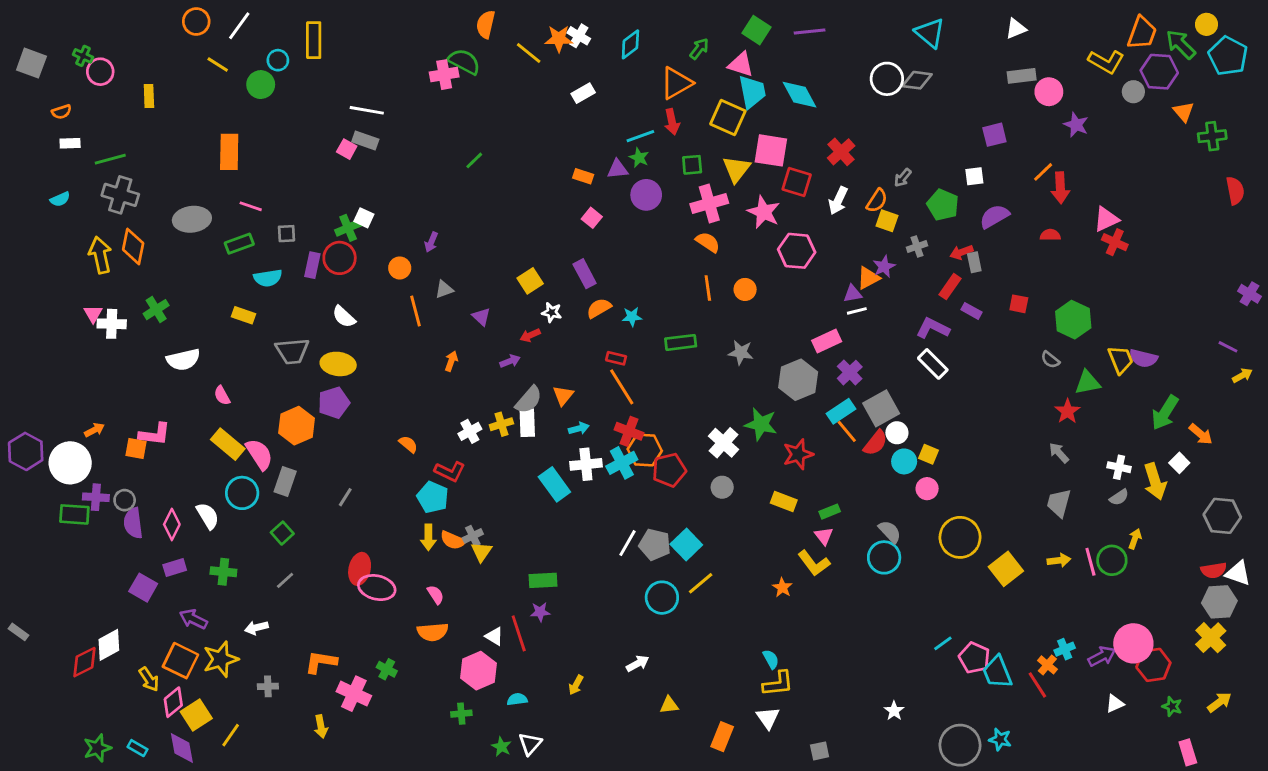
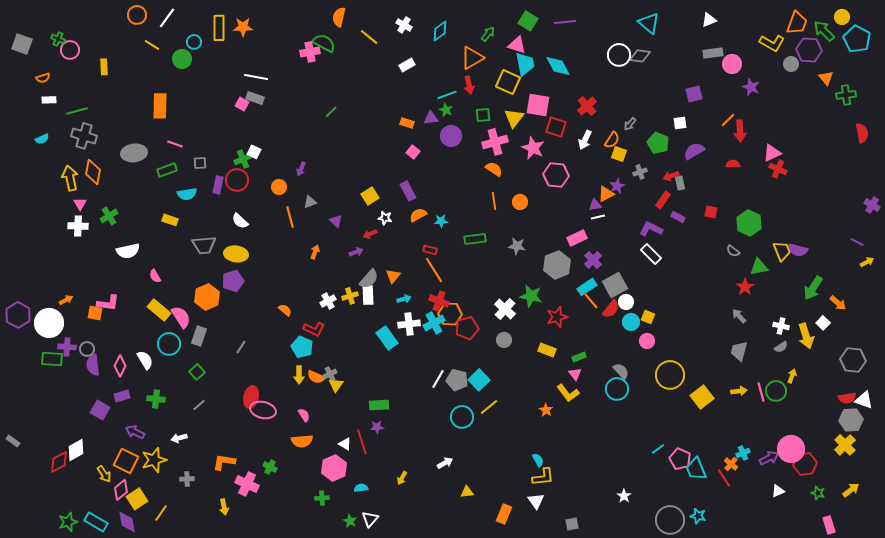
orange star: (559, 39) -> (243, 27), moved
pink triangle: (93, 314) -> (80, 204), moved
cyan rectangle: (137, 748) -> (96, 522), size x1.6

